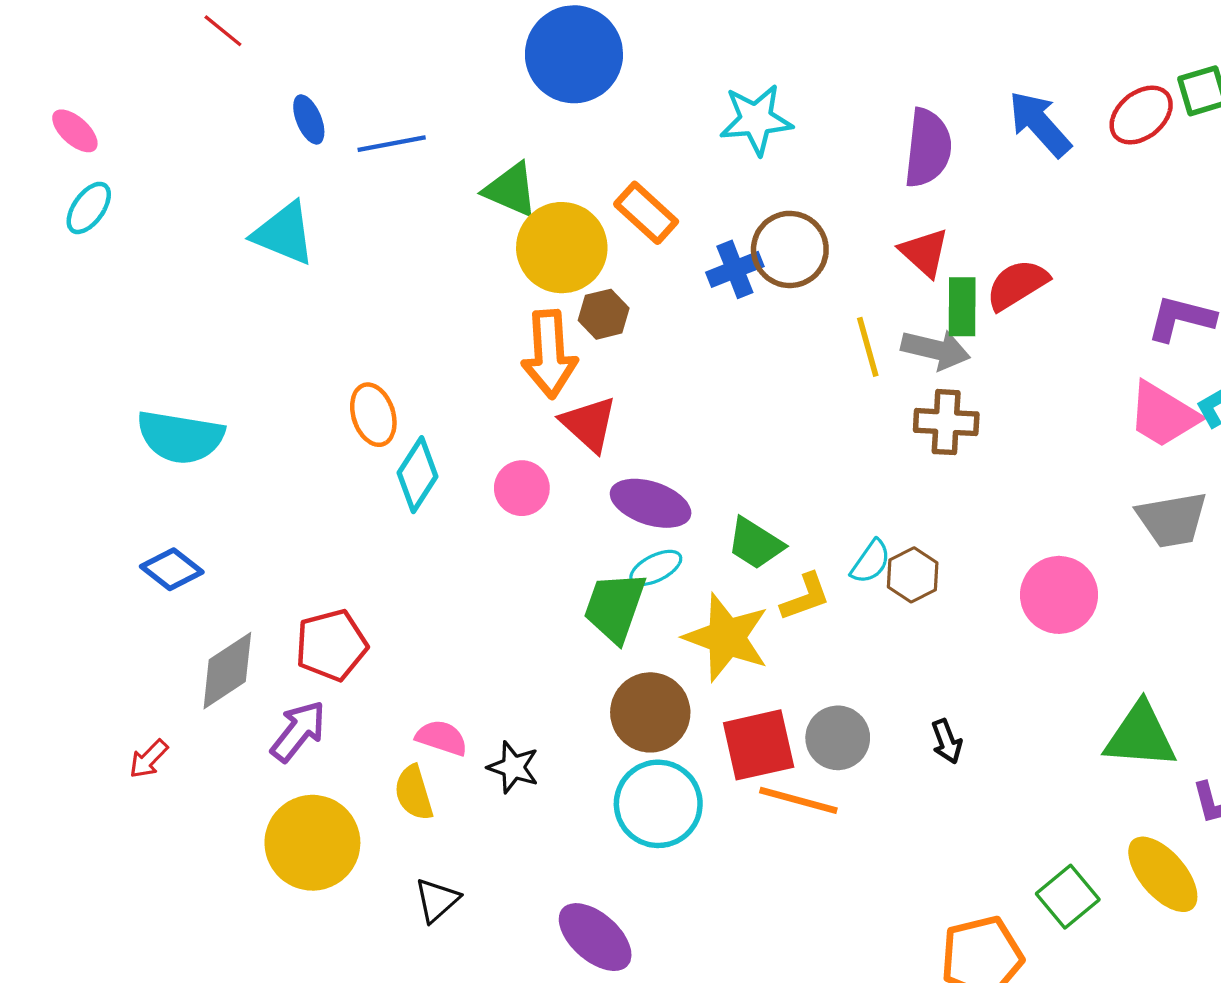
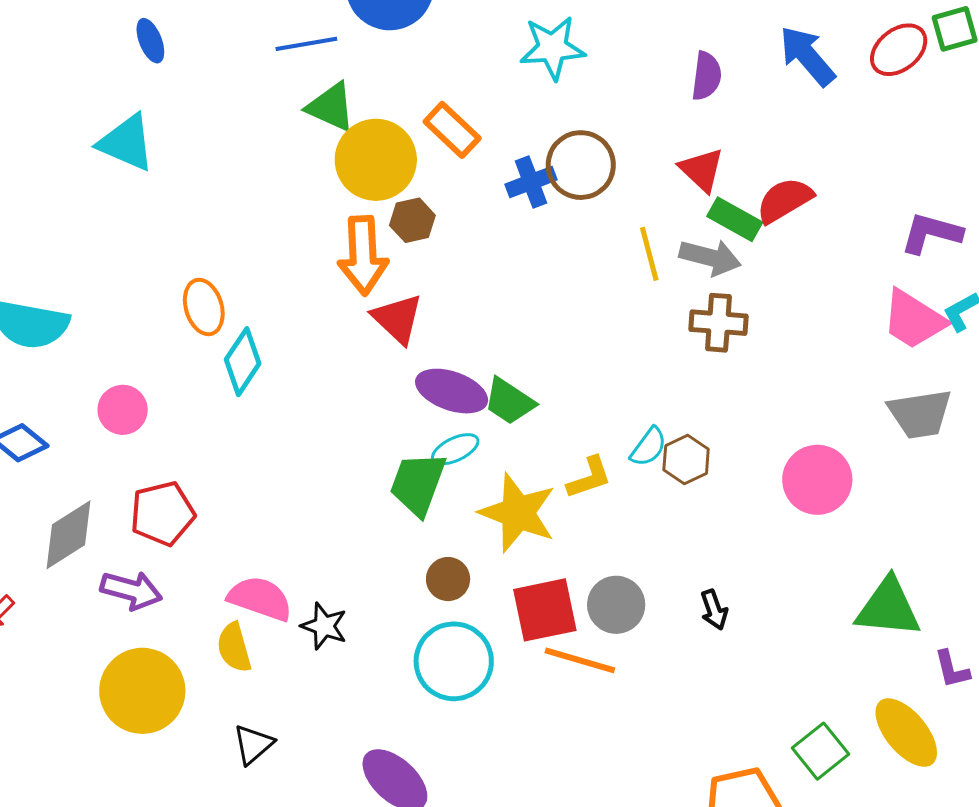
blue line: (392, 144) -> (306, 44), moved
purple semicircle: (928, 148) -> (706, 76), size x0.7
green rectangle: (962, 307) -> (735, 219), turned -62
pink circle: (522, 488) -> (123, 410), moved
green trapezoid: (755, 543) -> (509, 401), moved
brown circle: (650, 712) -> (448, 579), size x0.6
purple arrow: (298, 731) -> (131, 590), turned 66
pink semicircle: (442, 738) -> (260, 599), size x1.4

